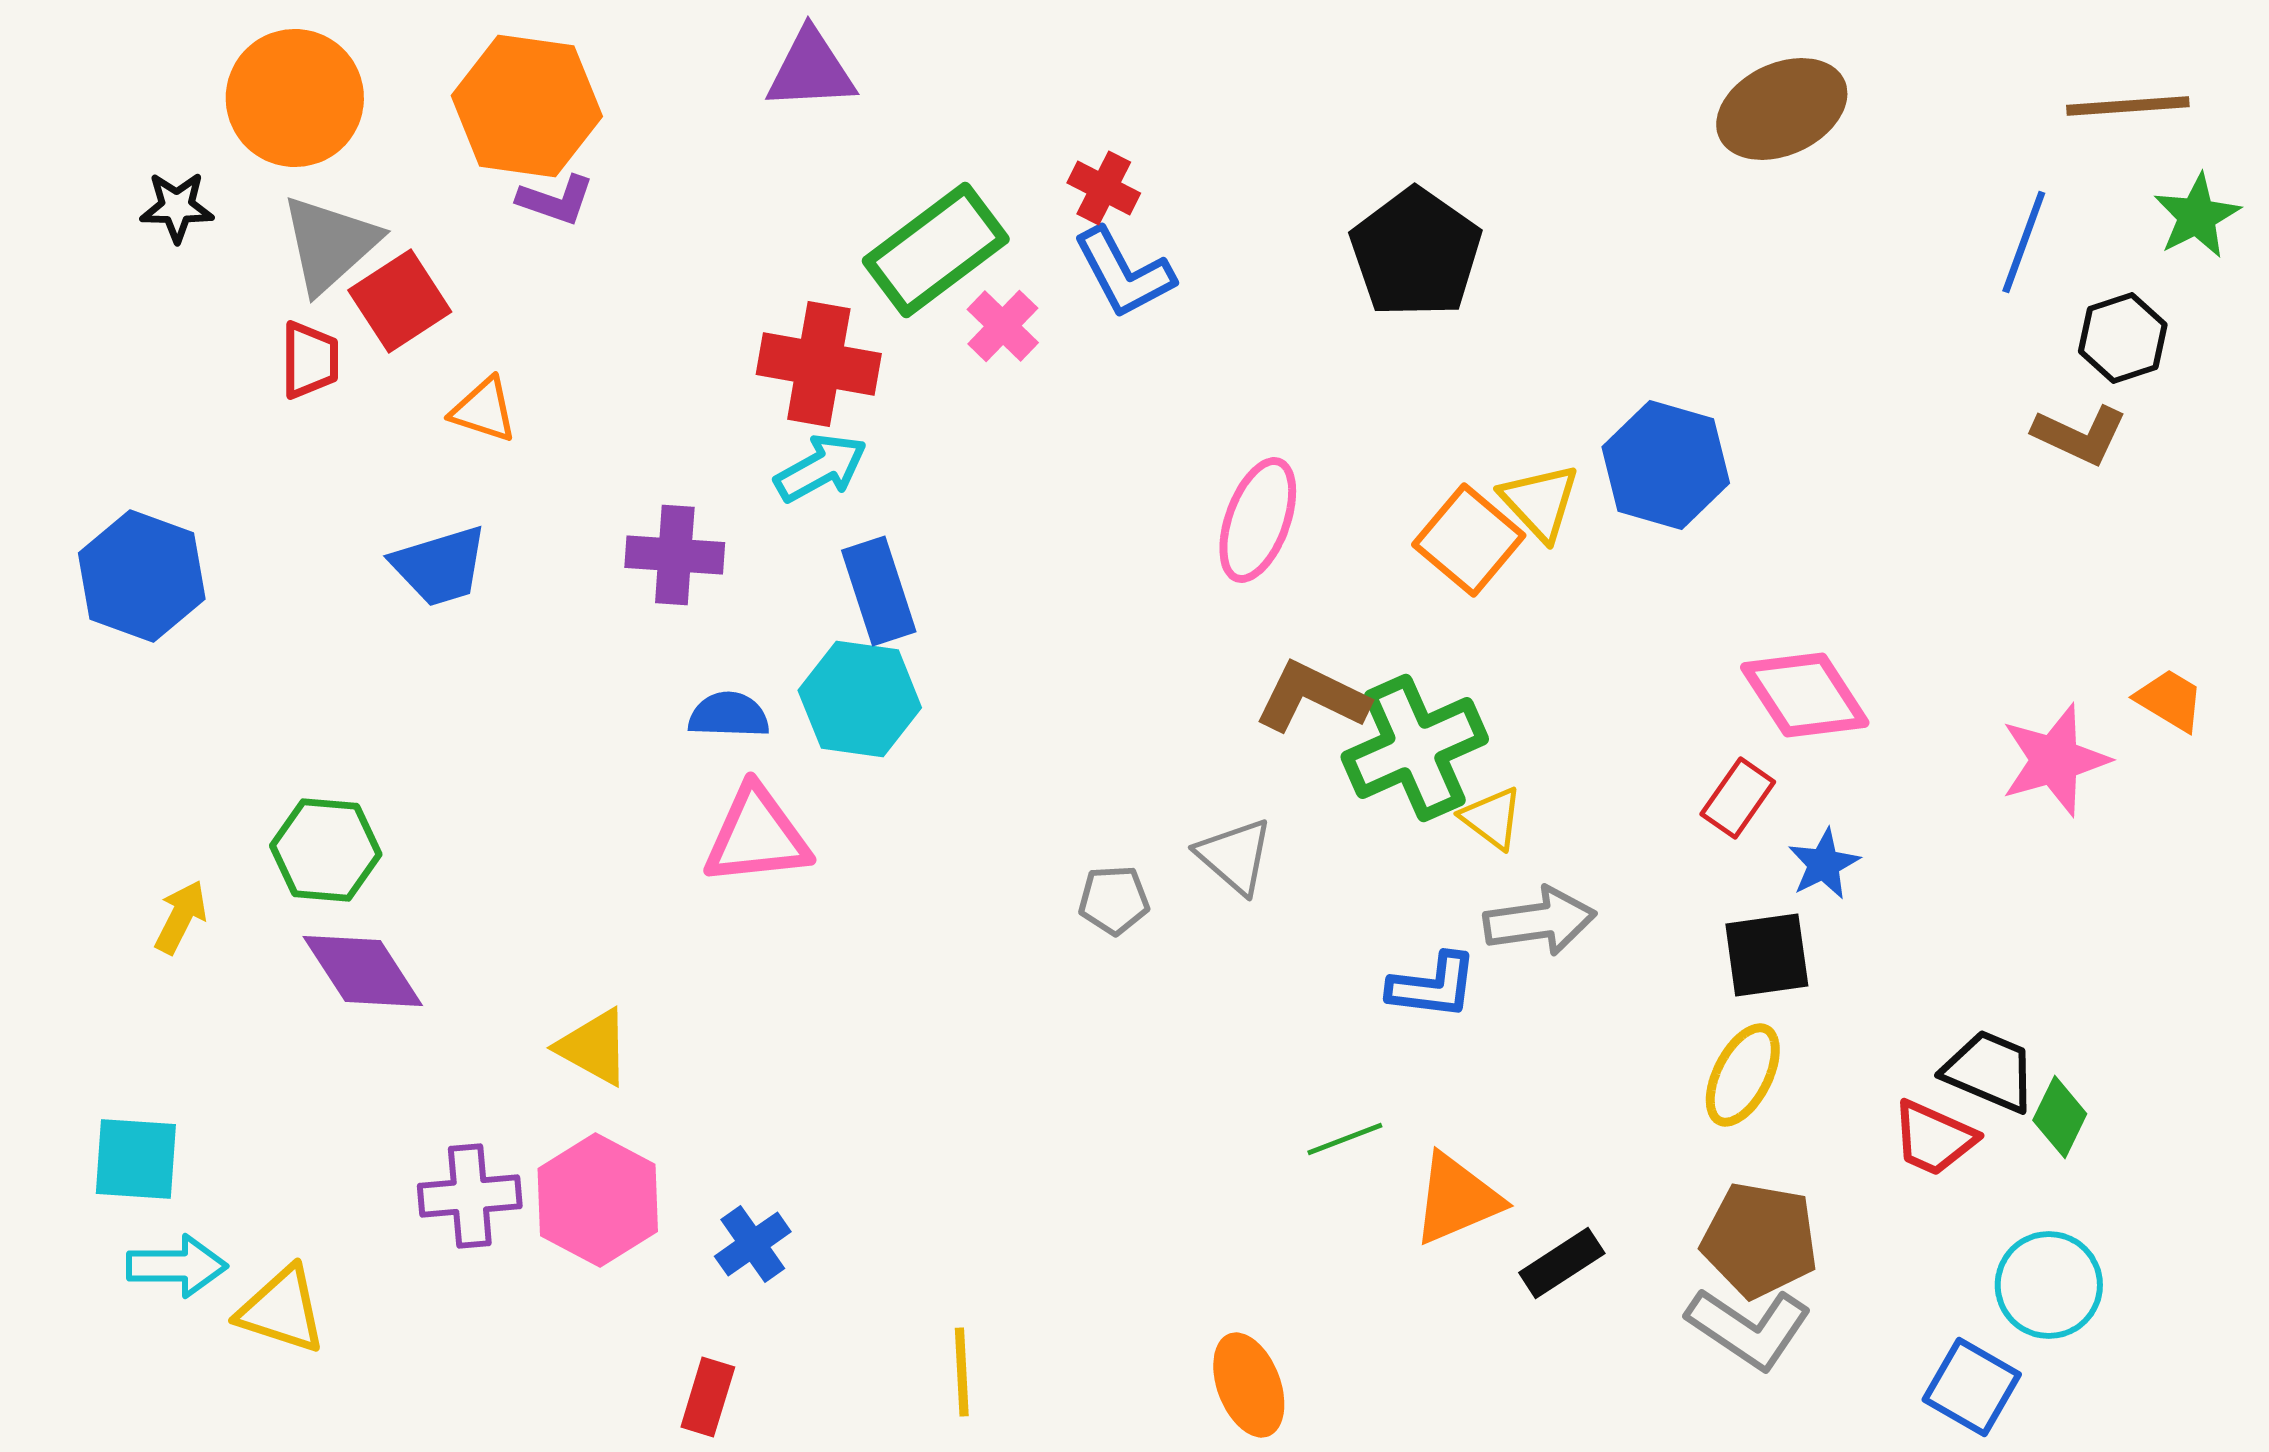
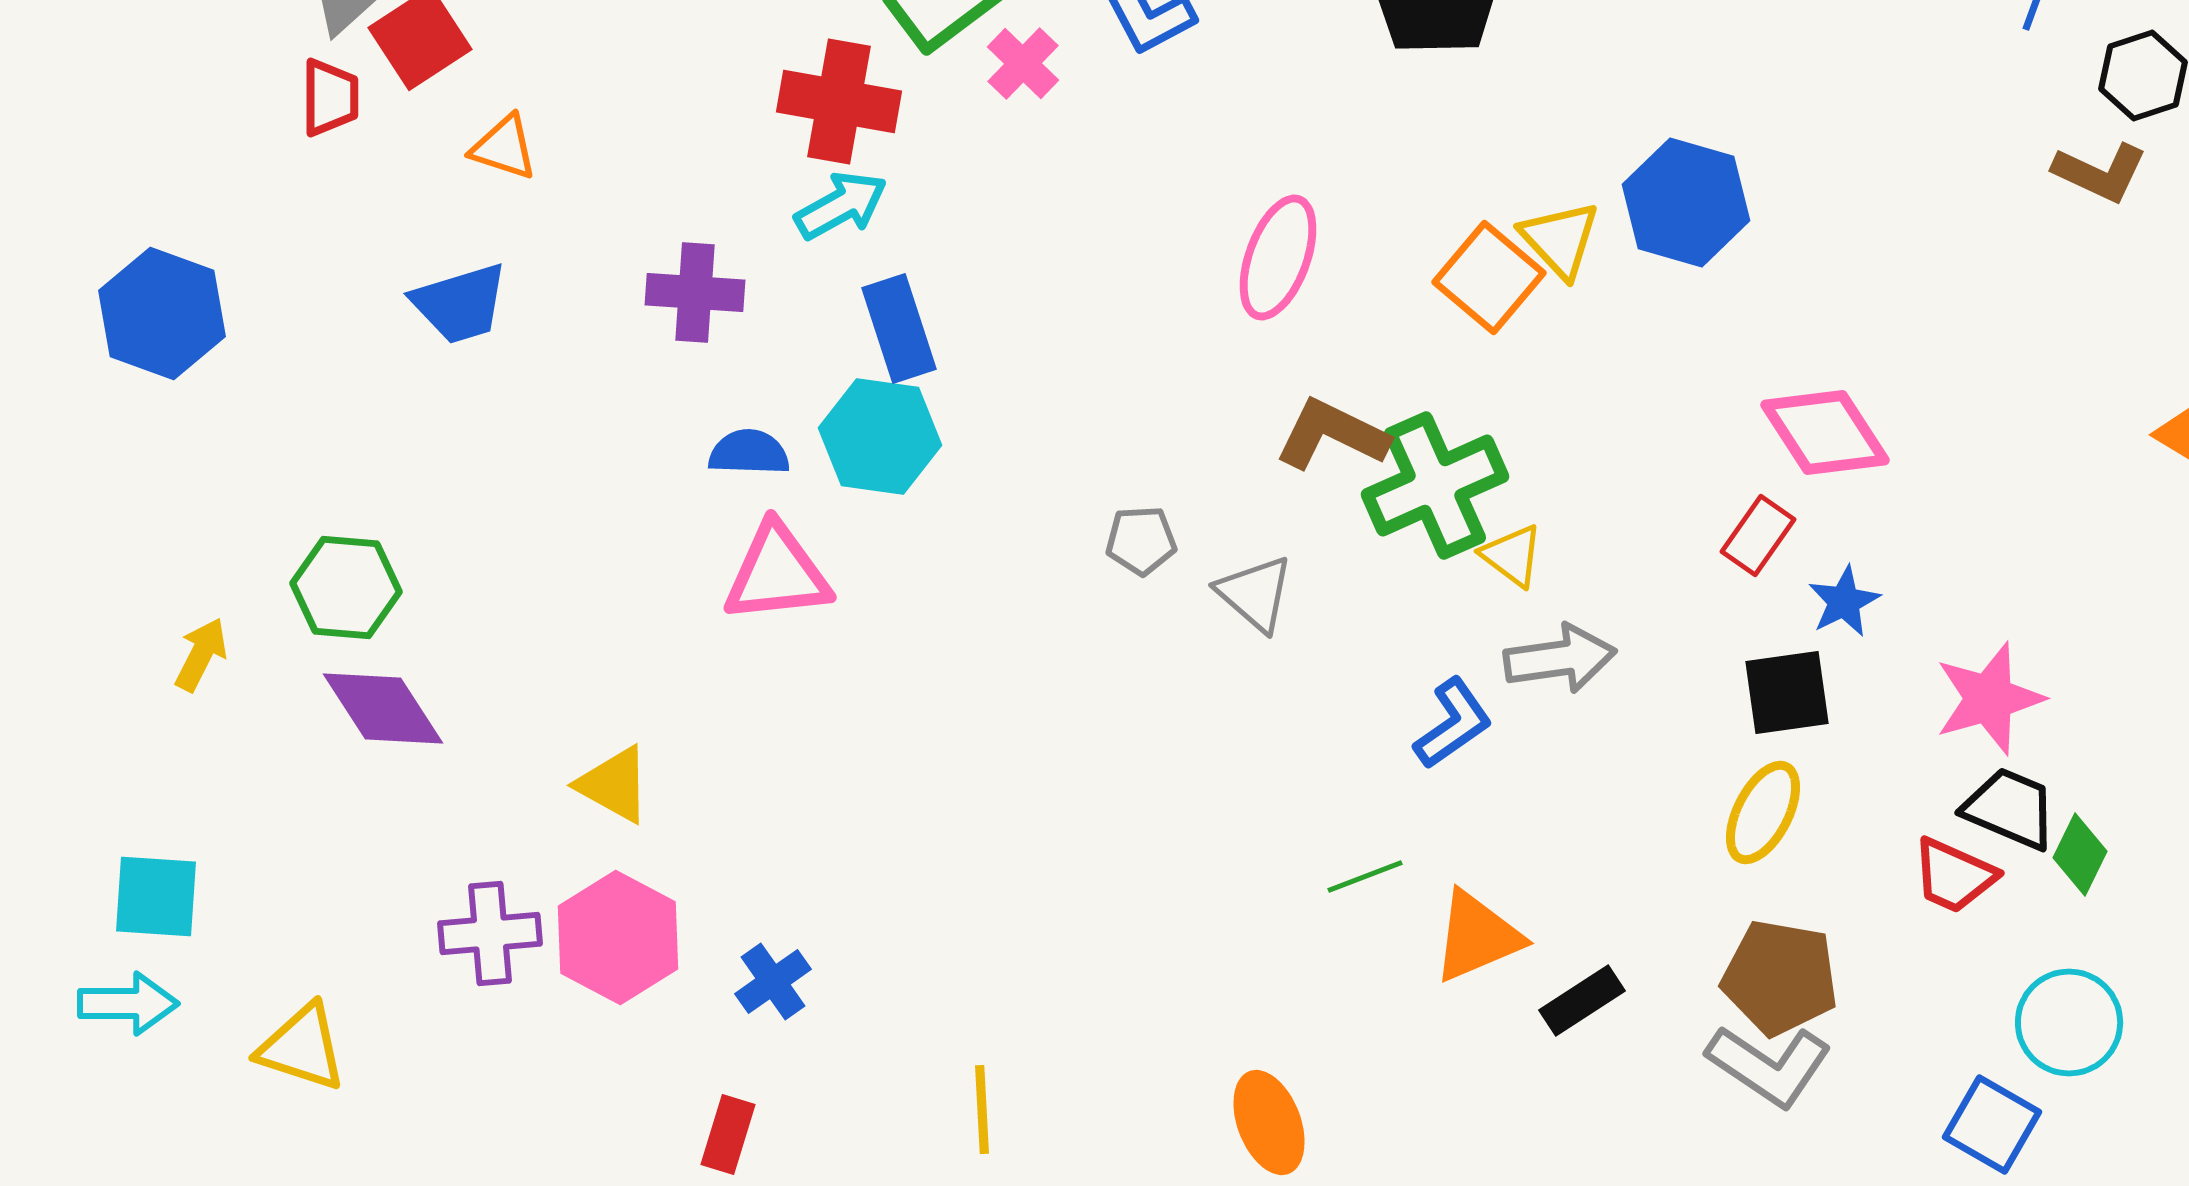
pink star: (2055, 760) -> (1989, 698), moved
gray pentagon: (1114, 900) -> (1141, 540), moved
blue L-shape: (1433, 986) -> (1453, 724), turned -42
cyan arrow: (177, 1266) -> (128, 1004), moved

